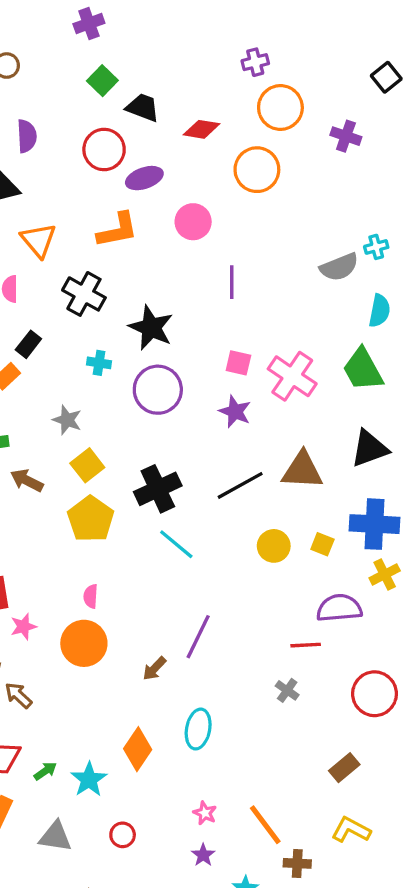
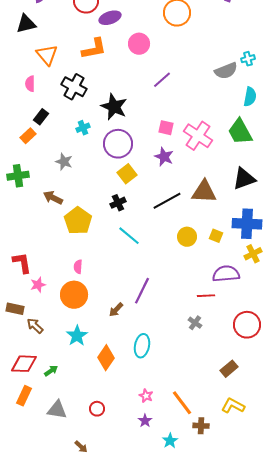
purple line: (232, 282) -> (162, 80), turned 48
cyan cross: (99, 363) -> (83, 128), turned -32
yellow square: (87, 465) -> (127, 174), moved
brown arrow: (27, 480) -> (53, 198), moved
black cross: (158, 489) -> (118, 203), size x0.6
cyan star: (89, 779) -> (77, 336), moved

